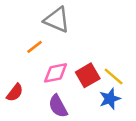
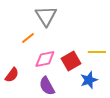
gray triangle: (57, 20) -> (46, 16), turned 35
yellow line: (114, 77) -> (97, 52), moved, turned -42

